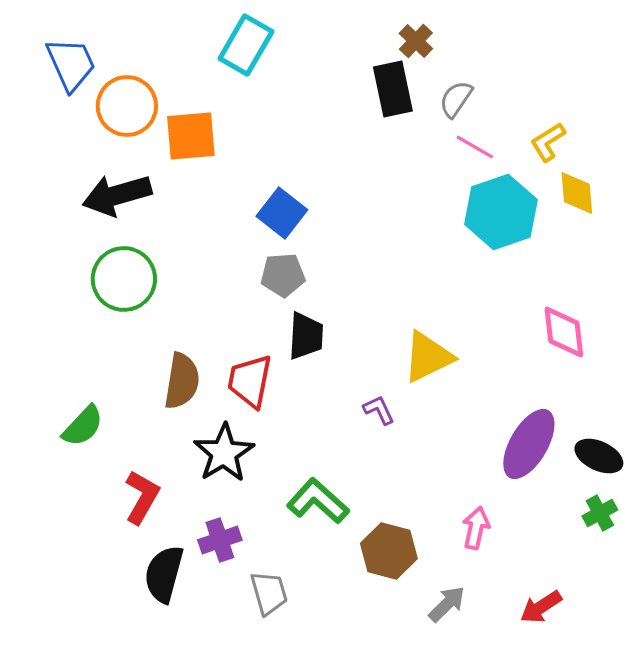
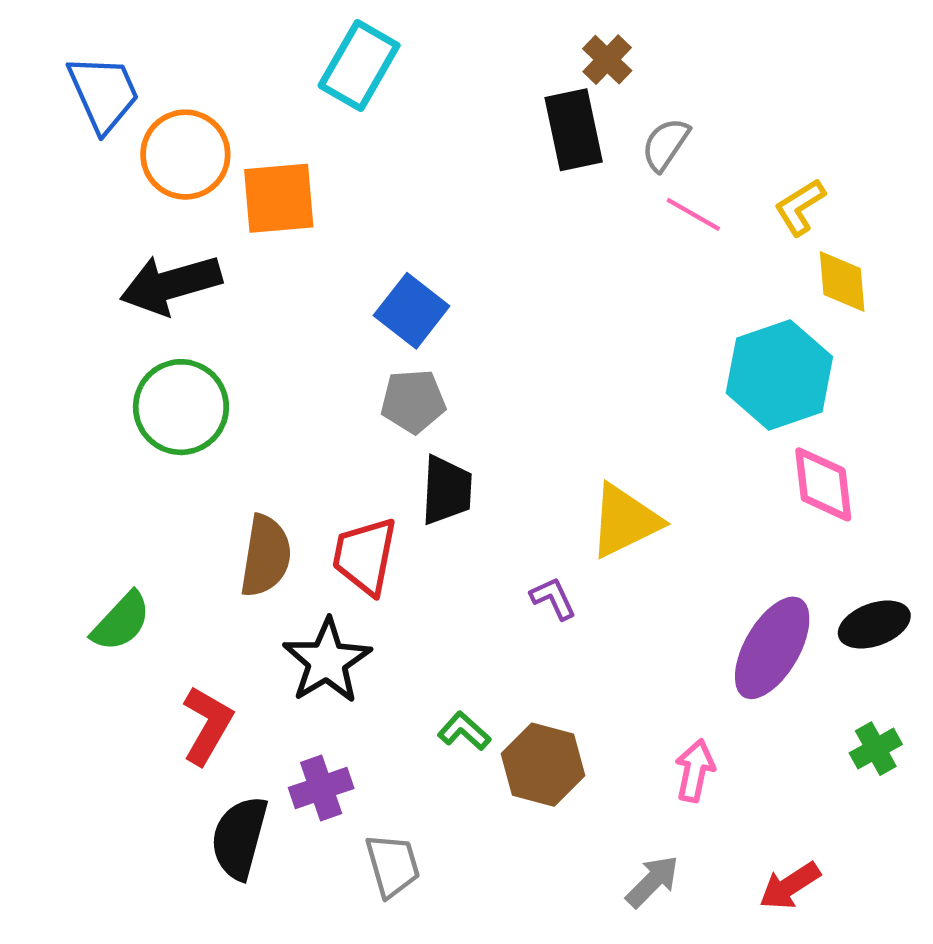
cyan hexagon: (501, 212) -> (779, 375), moved
black ellipse: (599, 456) -> (874, 625), moved, turned -45
green L-shape: (318, 501) -> (464, 731), size x0.6
brown hexagon: (389, 551) -> (543, 765), moved

